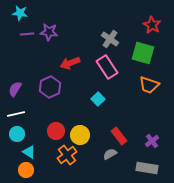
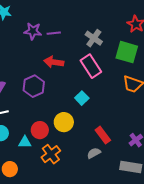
purple line: (27, 34) -> (54, 33), moved
red arrow: (70, 63) -> (54, 62), turned 30
yellow circle: (80, 135) -> (64, 122), moved
cyan triangle: (29, 152) -> (25, 142), moved, turned -32

